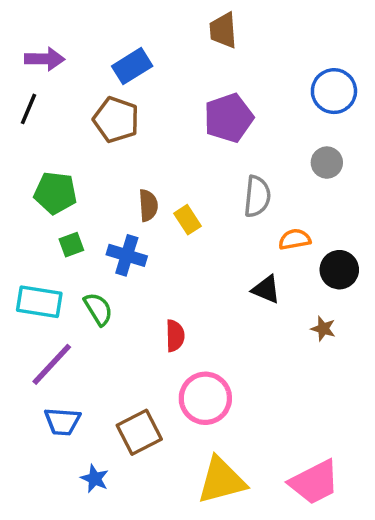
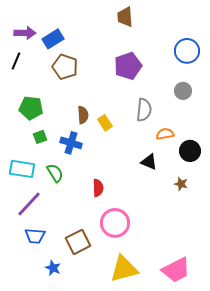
blue rectangle: (132, 66) -> (53, 39), moved

